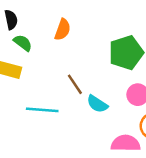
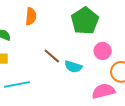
cyan line: (42, 110) -> (17, 84), moved

